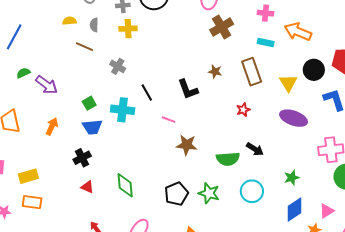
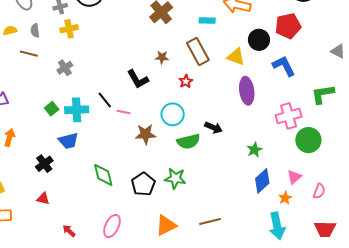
gray cross: (118, 66) -> (65, 68), turned 35
yellow triangle: (288, 83) -> (236, 57), turned -30
black line: (147, 93) -> (105, 100), moved
green square: (89, 103) -> (52, 109), moved
red star: (243, 110) -> (186, 81), moved
purple ellipse: (294, 118) -> (247, 91), turned 72
blue trapezoid: (92, 127) -> (68, 141), moved
green diamond: (125, 185) -> (103, 175), moved
red triangle: (87, 187) -> (43, 199), moved
cyan circle: (252, 191) -> (173, 114), moved

